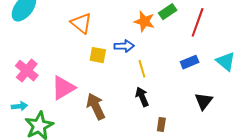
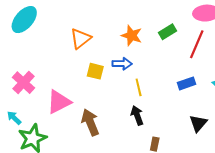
orange star: (144, 21) -> (132, 35), moved
orange triangle: (81, 23) -> (81, 38), turned 40
cyan arrow: (19, 106) -> (14, 118), turned -133

